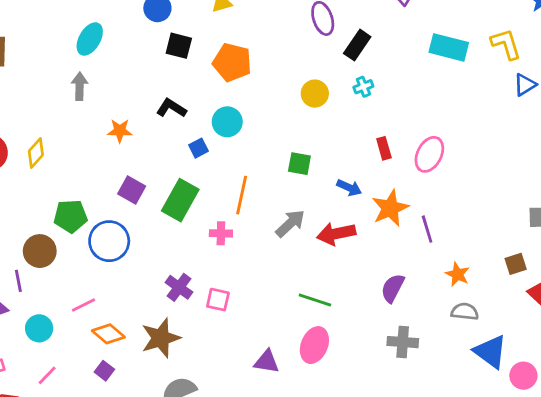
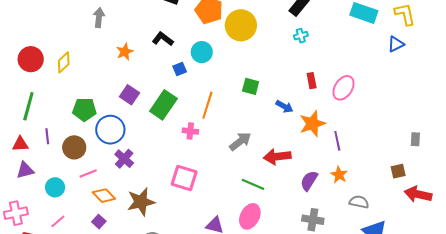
blue triangle: (525, 85) -> (396, 44), moved
yellow circle: (315, 94) -> (241, 25), moved, size x1.6
orange star: (120, 131) -> (125, 52), turned -30
gray arrow: (290, 223) -> (240, 141), moved
red arrow: (336, 234) -> (277, 156), moved
brown circle: (40, 251) -> (74, 147), moved
orange star: (458, 274) -> (339, 175), moved
purple line: (18, 281) -> (47, 136), moved
purple cross: (179, 287) -> (124, 159), moved
pink square: (218, 300) -> (184, 178), size x1.5

